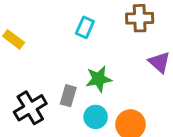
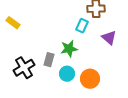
cyan rectangle: (85, 27) -> (82, 26), moved

